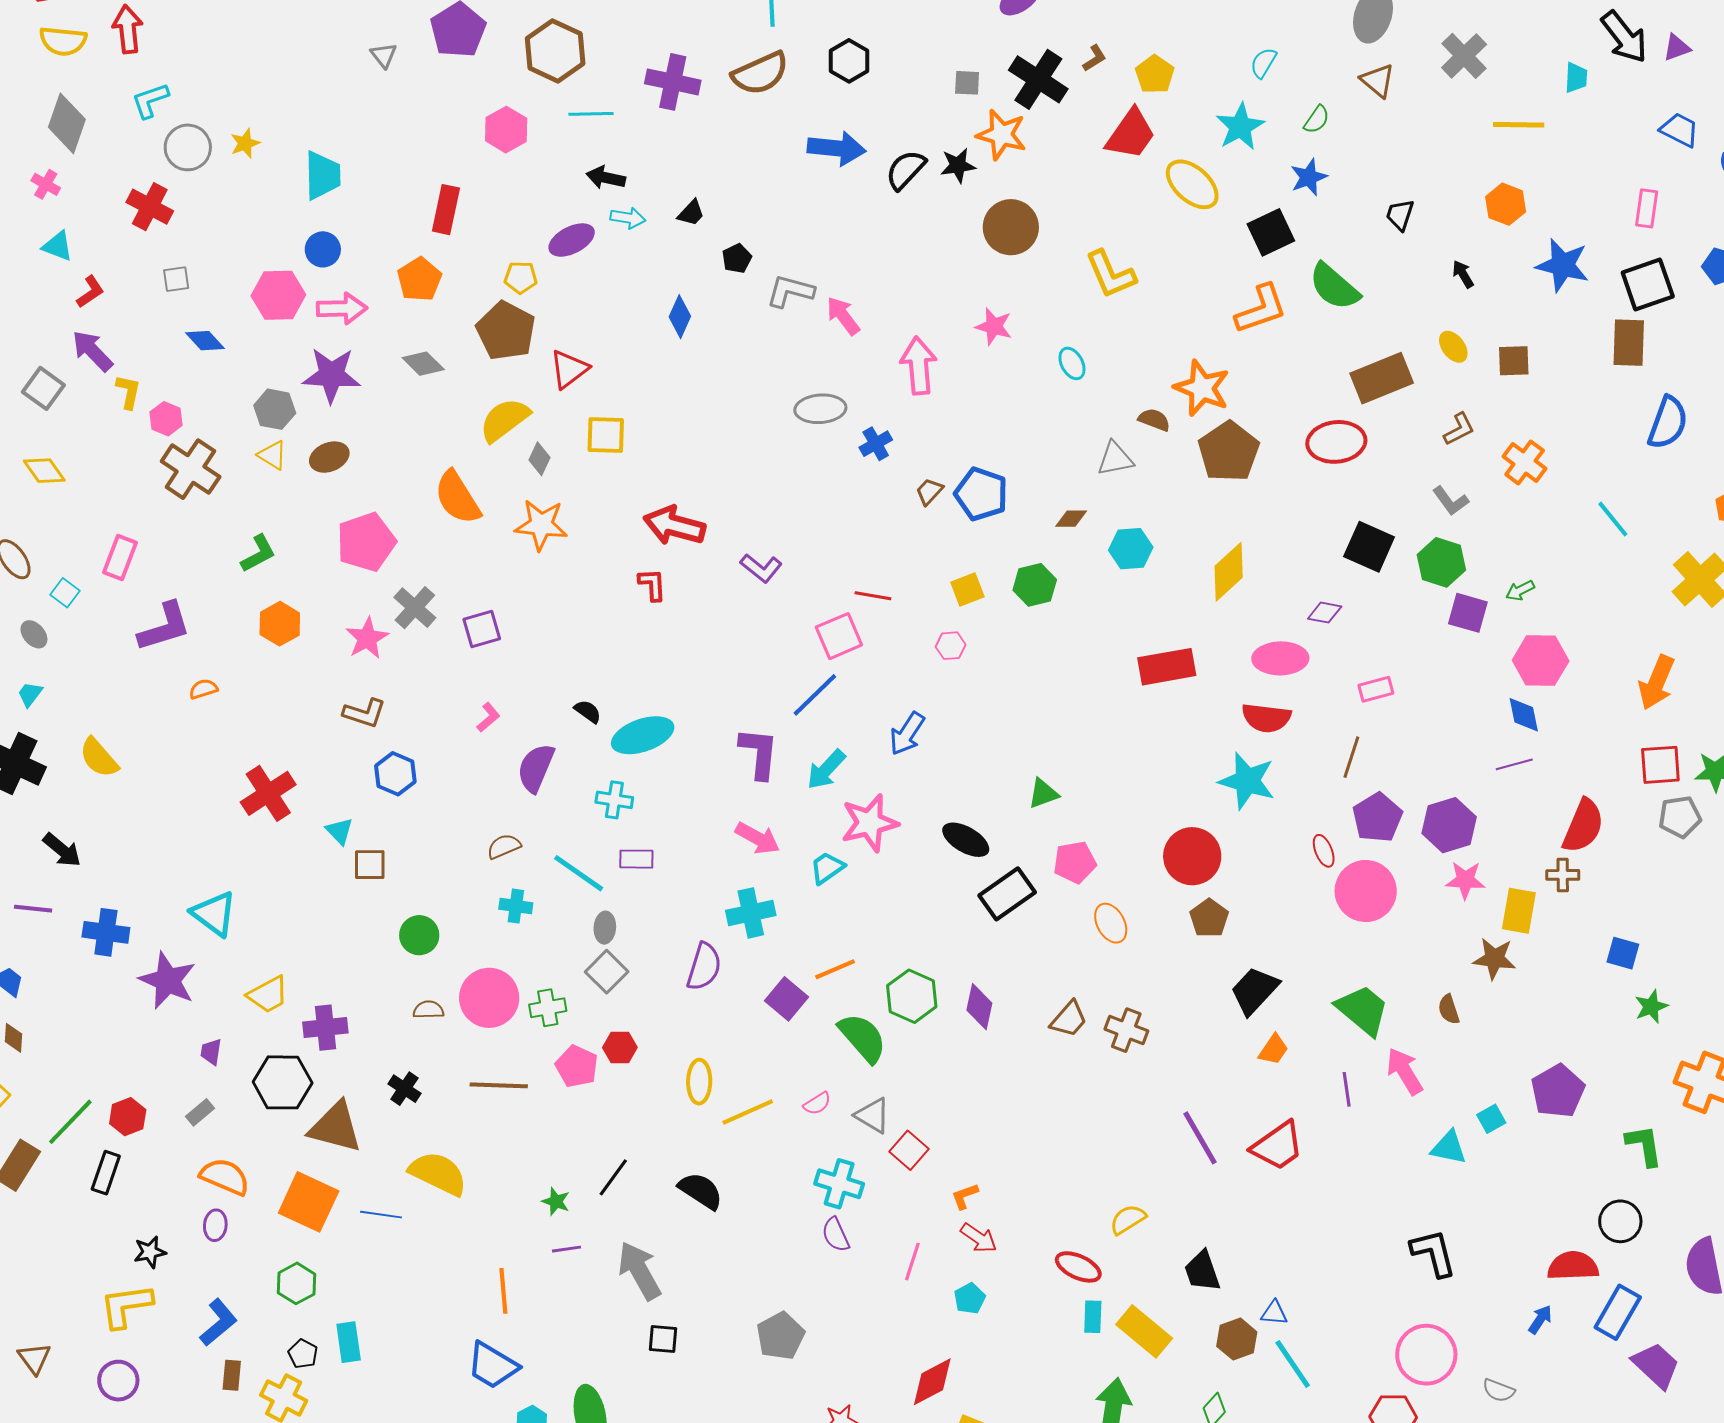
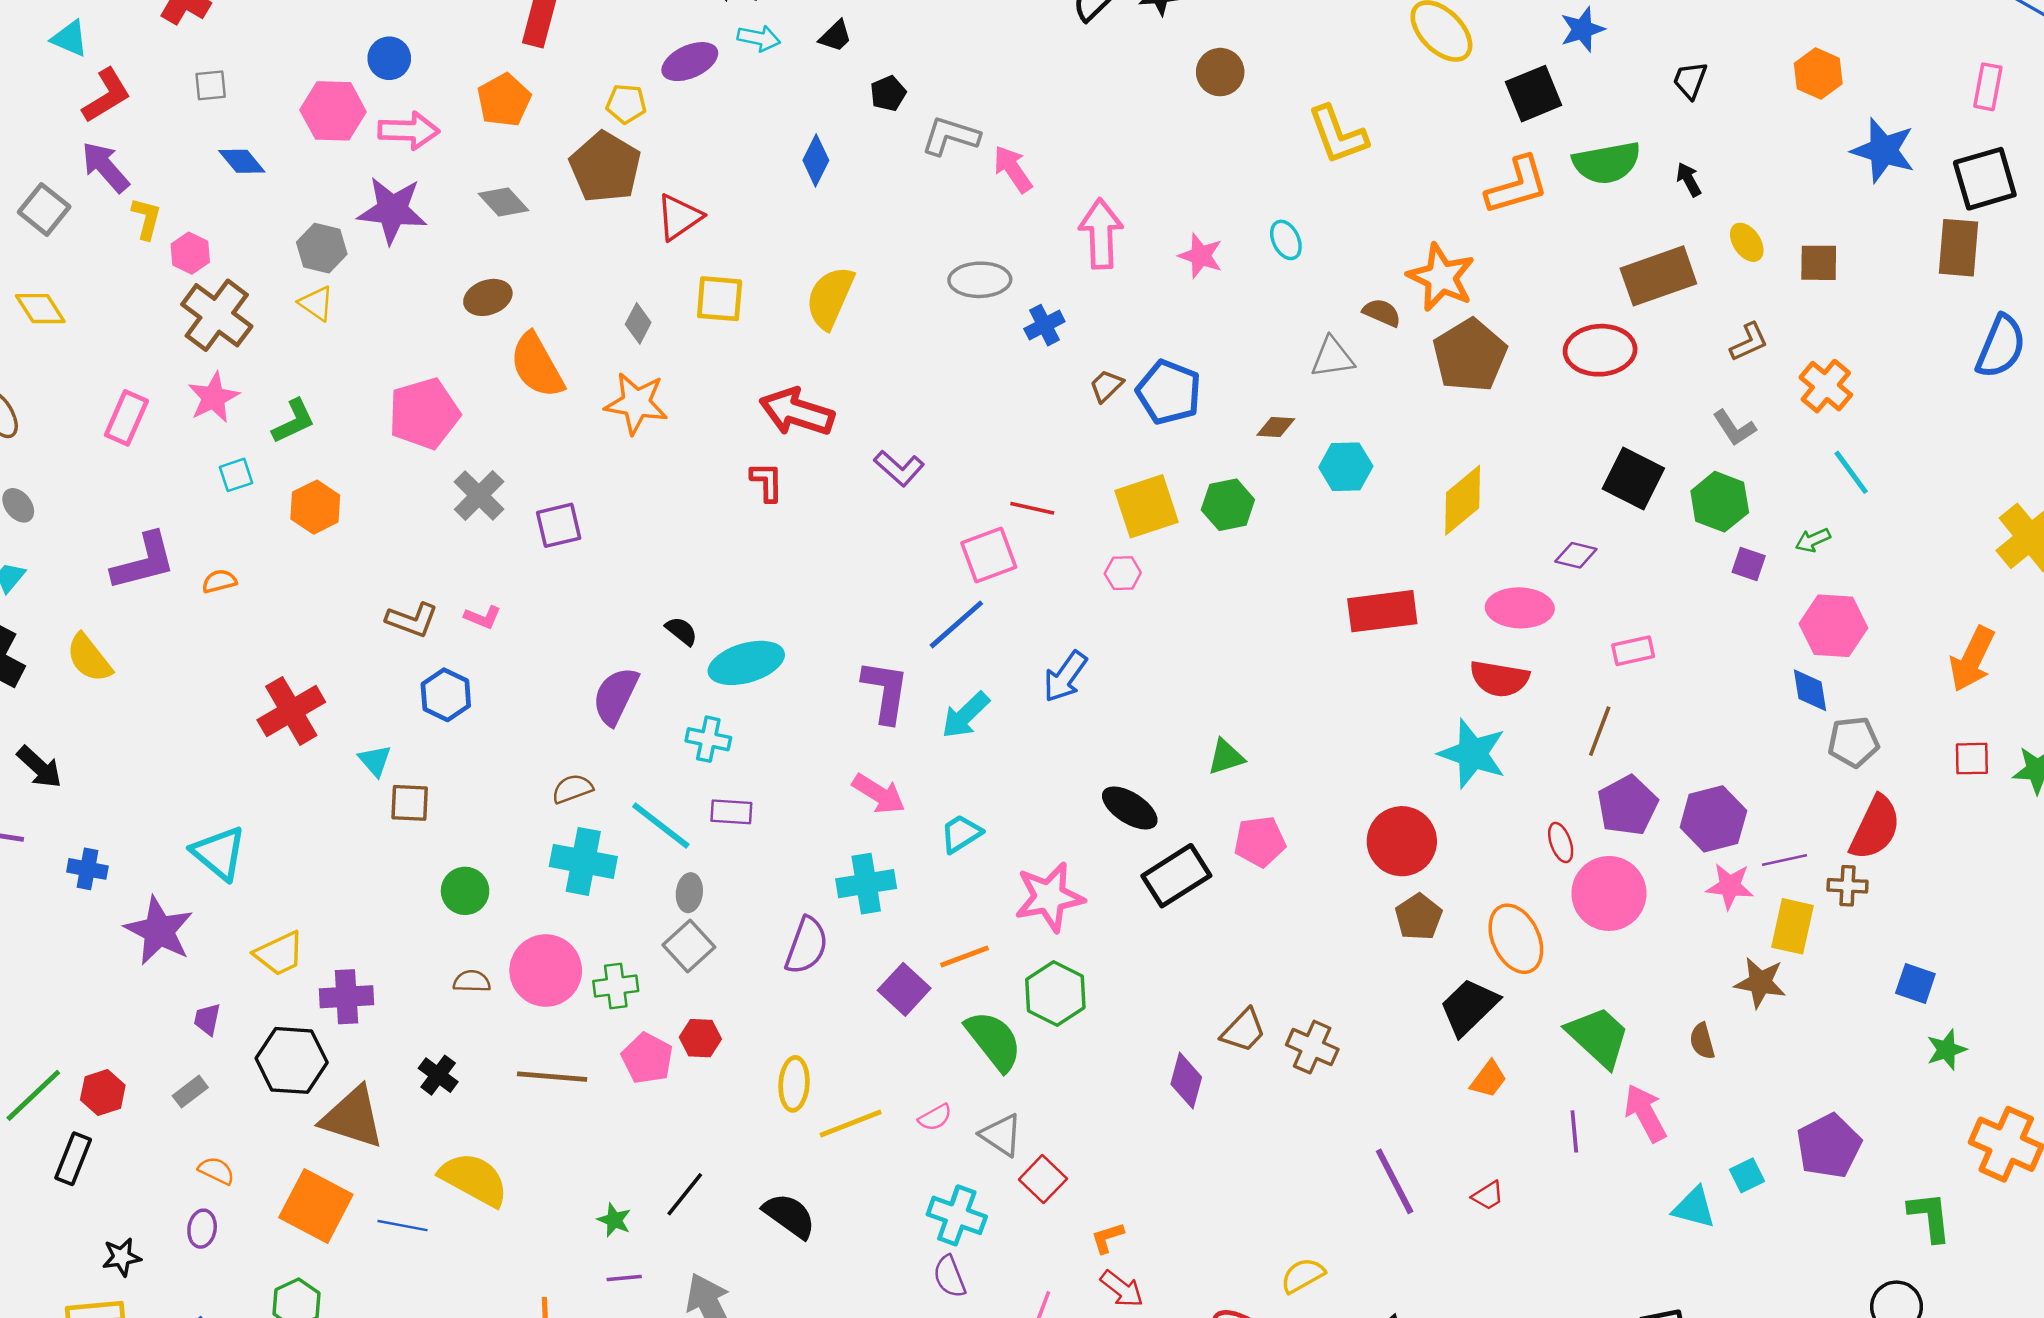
brown circle: (1011, 227) -> (1220, 72), size x0.7
black arrow: (1463, 274) -> (1689, 179), moved
green semicircle: (1334, 287) -> (1607, 163), turned -54
red L-shape: (90, 292) -> (106, 96), size x1.4
pink star: (994, 326) -> (1201, 256), moved
yellow semicircle: (504, 420) -> (830, 298), moved, turned -32
brown ellipse: (329, 457) -> (488, 297), moved
cyan line: (1613, 519) -> (1851, 472), moved
yellow square: (967, 589) -> (1146, 506), size x1.6
cyan square: (65, 593) -> (236, 475), moved, turned 32
purple square: (1468, 613) -> (1749, 564), size x0.7
purple L-shape: (164, 627) -> (144, 562), moved
pink star: (367, 638) -> (213, 397), moved
pink L-shape: (488, 717) -> (483, 617), moved, turned 60
purple line: (1514, 764) -> (1785, 860), moved
red square: (1660, 765) -> (1972, 759), size x0.7
gray pentagon: (1680, 817) -> (1853, 742), moved
pink star: (869, 823) -> (1049, 897), moved
cyan cross: (516, 906) -> (583, 861), size x1.6
orange ellipse: (1111, 923) -> (1516, 939), moved, size x1.4
blue cross: (106, 932) -> (87, 869), size x0.7
purple diamond: (979, 1007) -> (1186, 1081), moved
red trapezoid: (1278, 1146) -> (1488, 1196), size x0.5
orange semicircle: (225, 1177) -> (216, 1171), size x0.6

